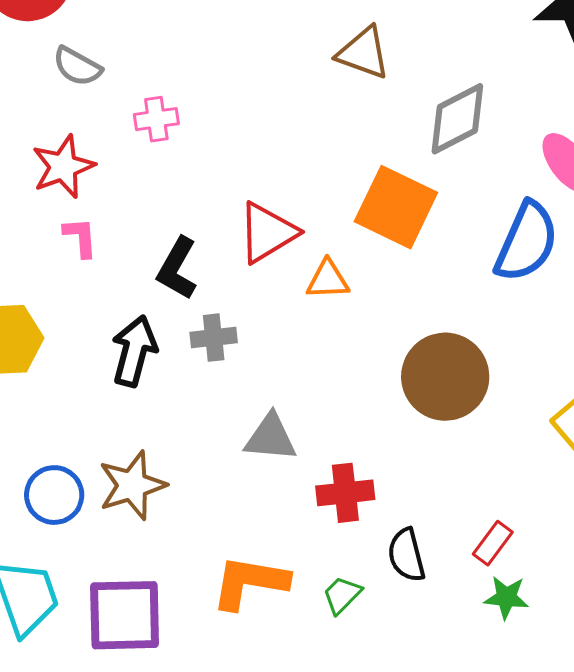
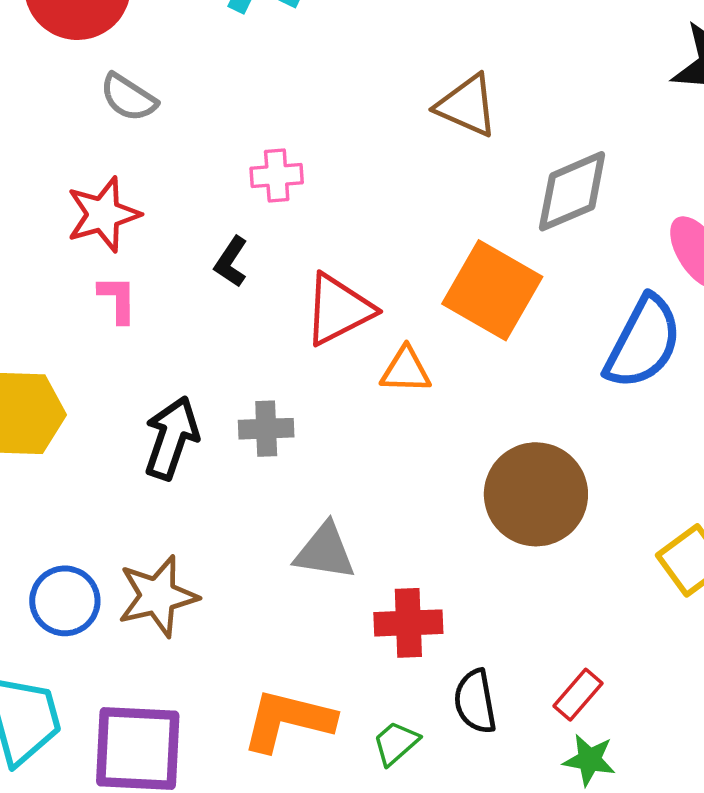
pink cross: (156, 119) -> (277, 175), moved
black L-shape: (177, 268) -> (231, 262), moved, size x0.7

